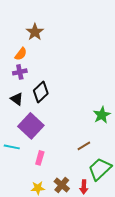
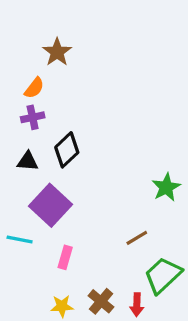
black triangle: (17, 99) -> (28, 161), turned -32

